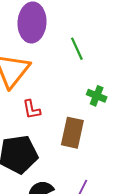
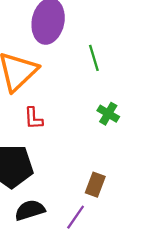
brown rectangle: (72, 133) -> (95, 185), moved, size x0.7

